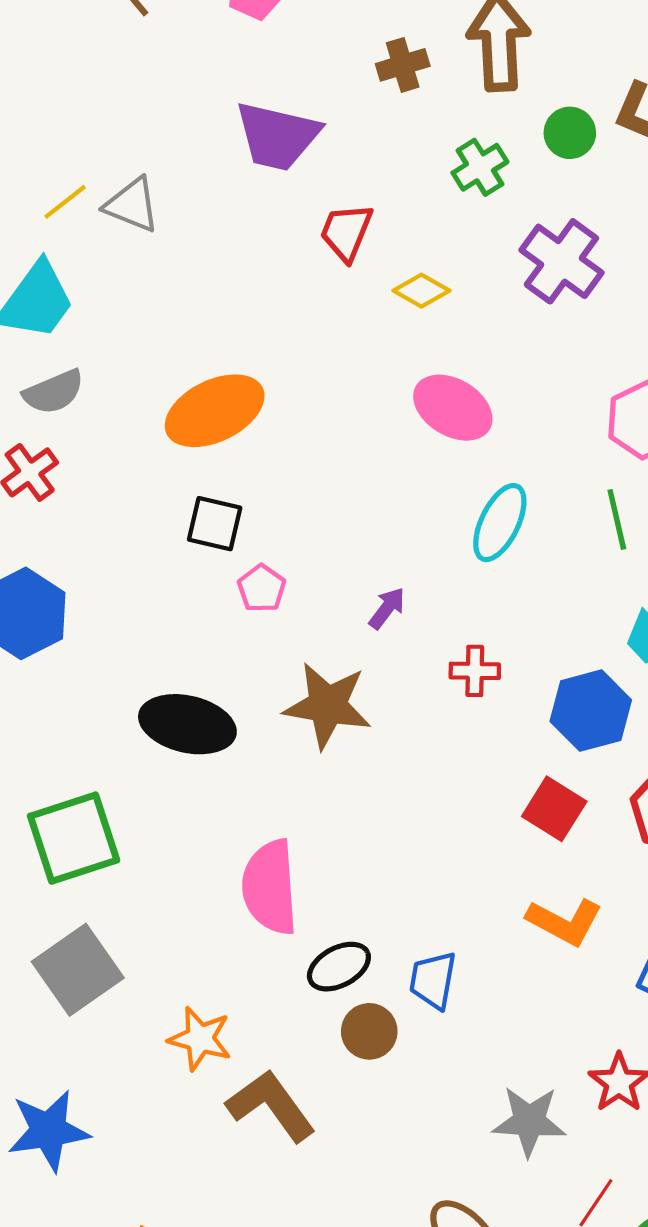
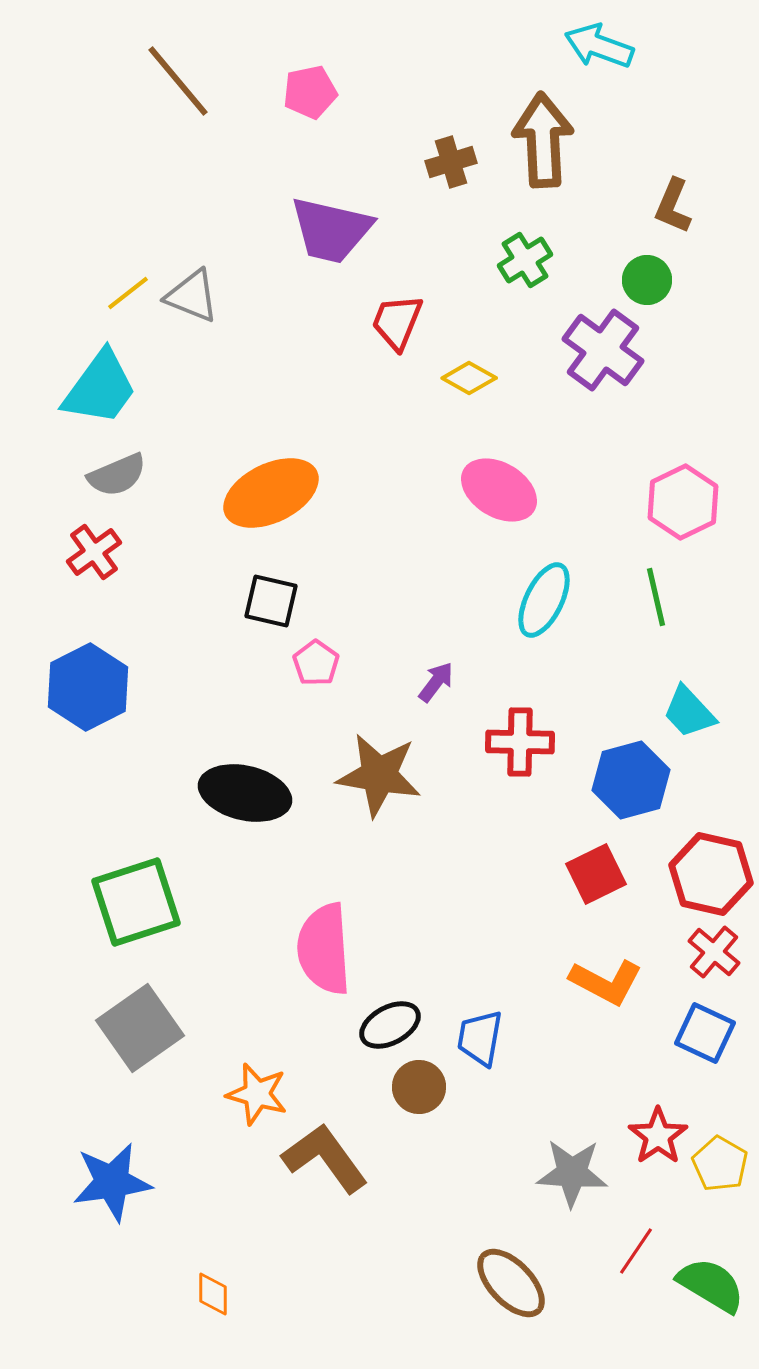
green circle: (570, 133) -> (647, 280), moved
red cross: (475, 671) -> (520, 742), size x1.4
red square: (554, 809) -> (596, 874), turned 32

